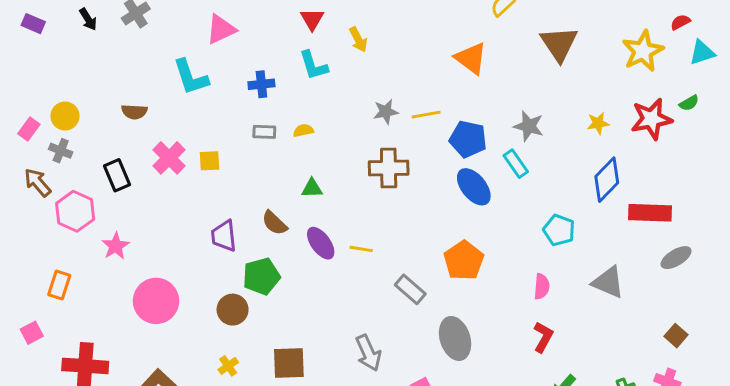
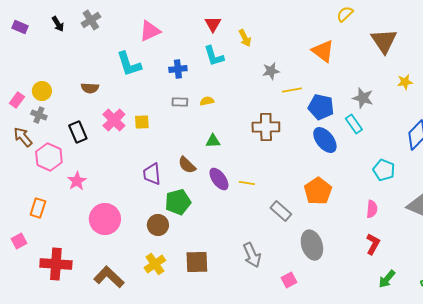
gray star: (386, 112) -> (271, 71), moved
yellow star: (598, 123) -> (405, 82), moved
yellow cross: (228, 366) -> (155, 264), size x1.5

